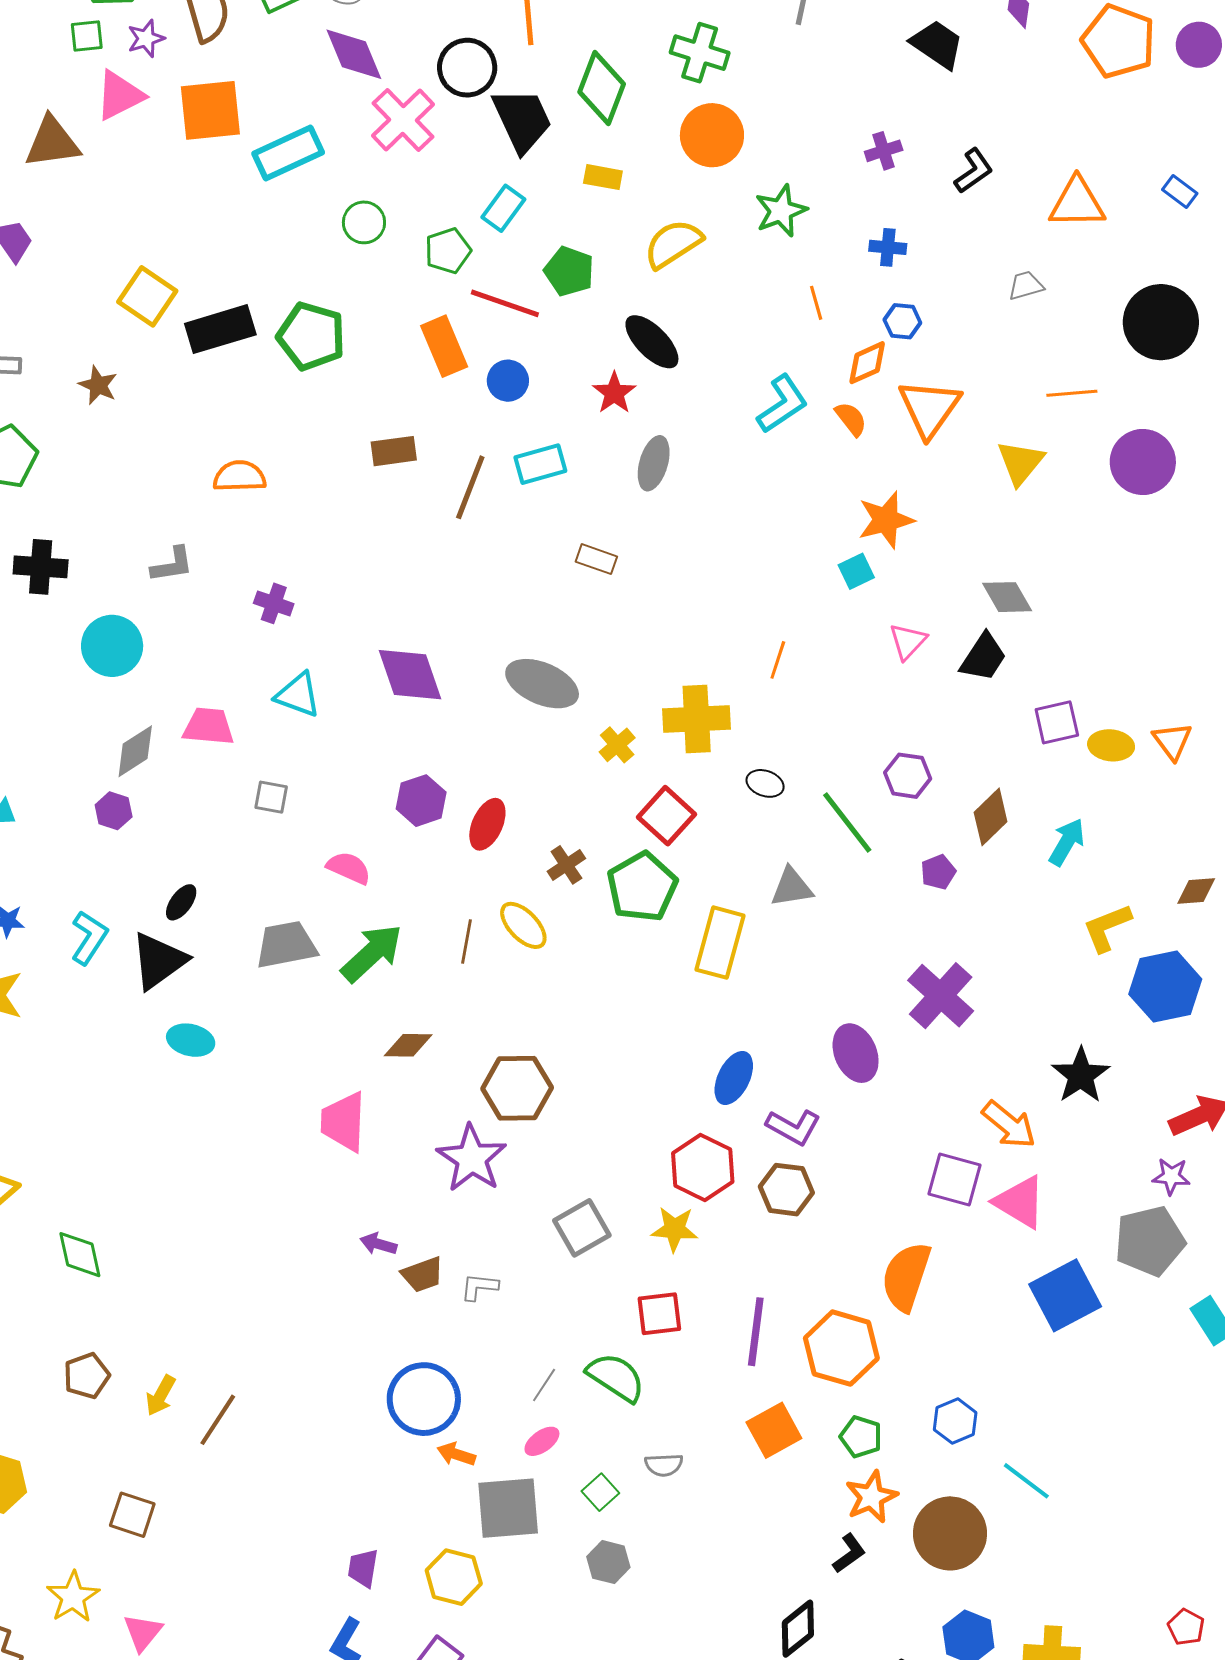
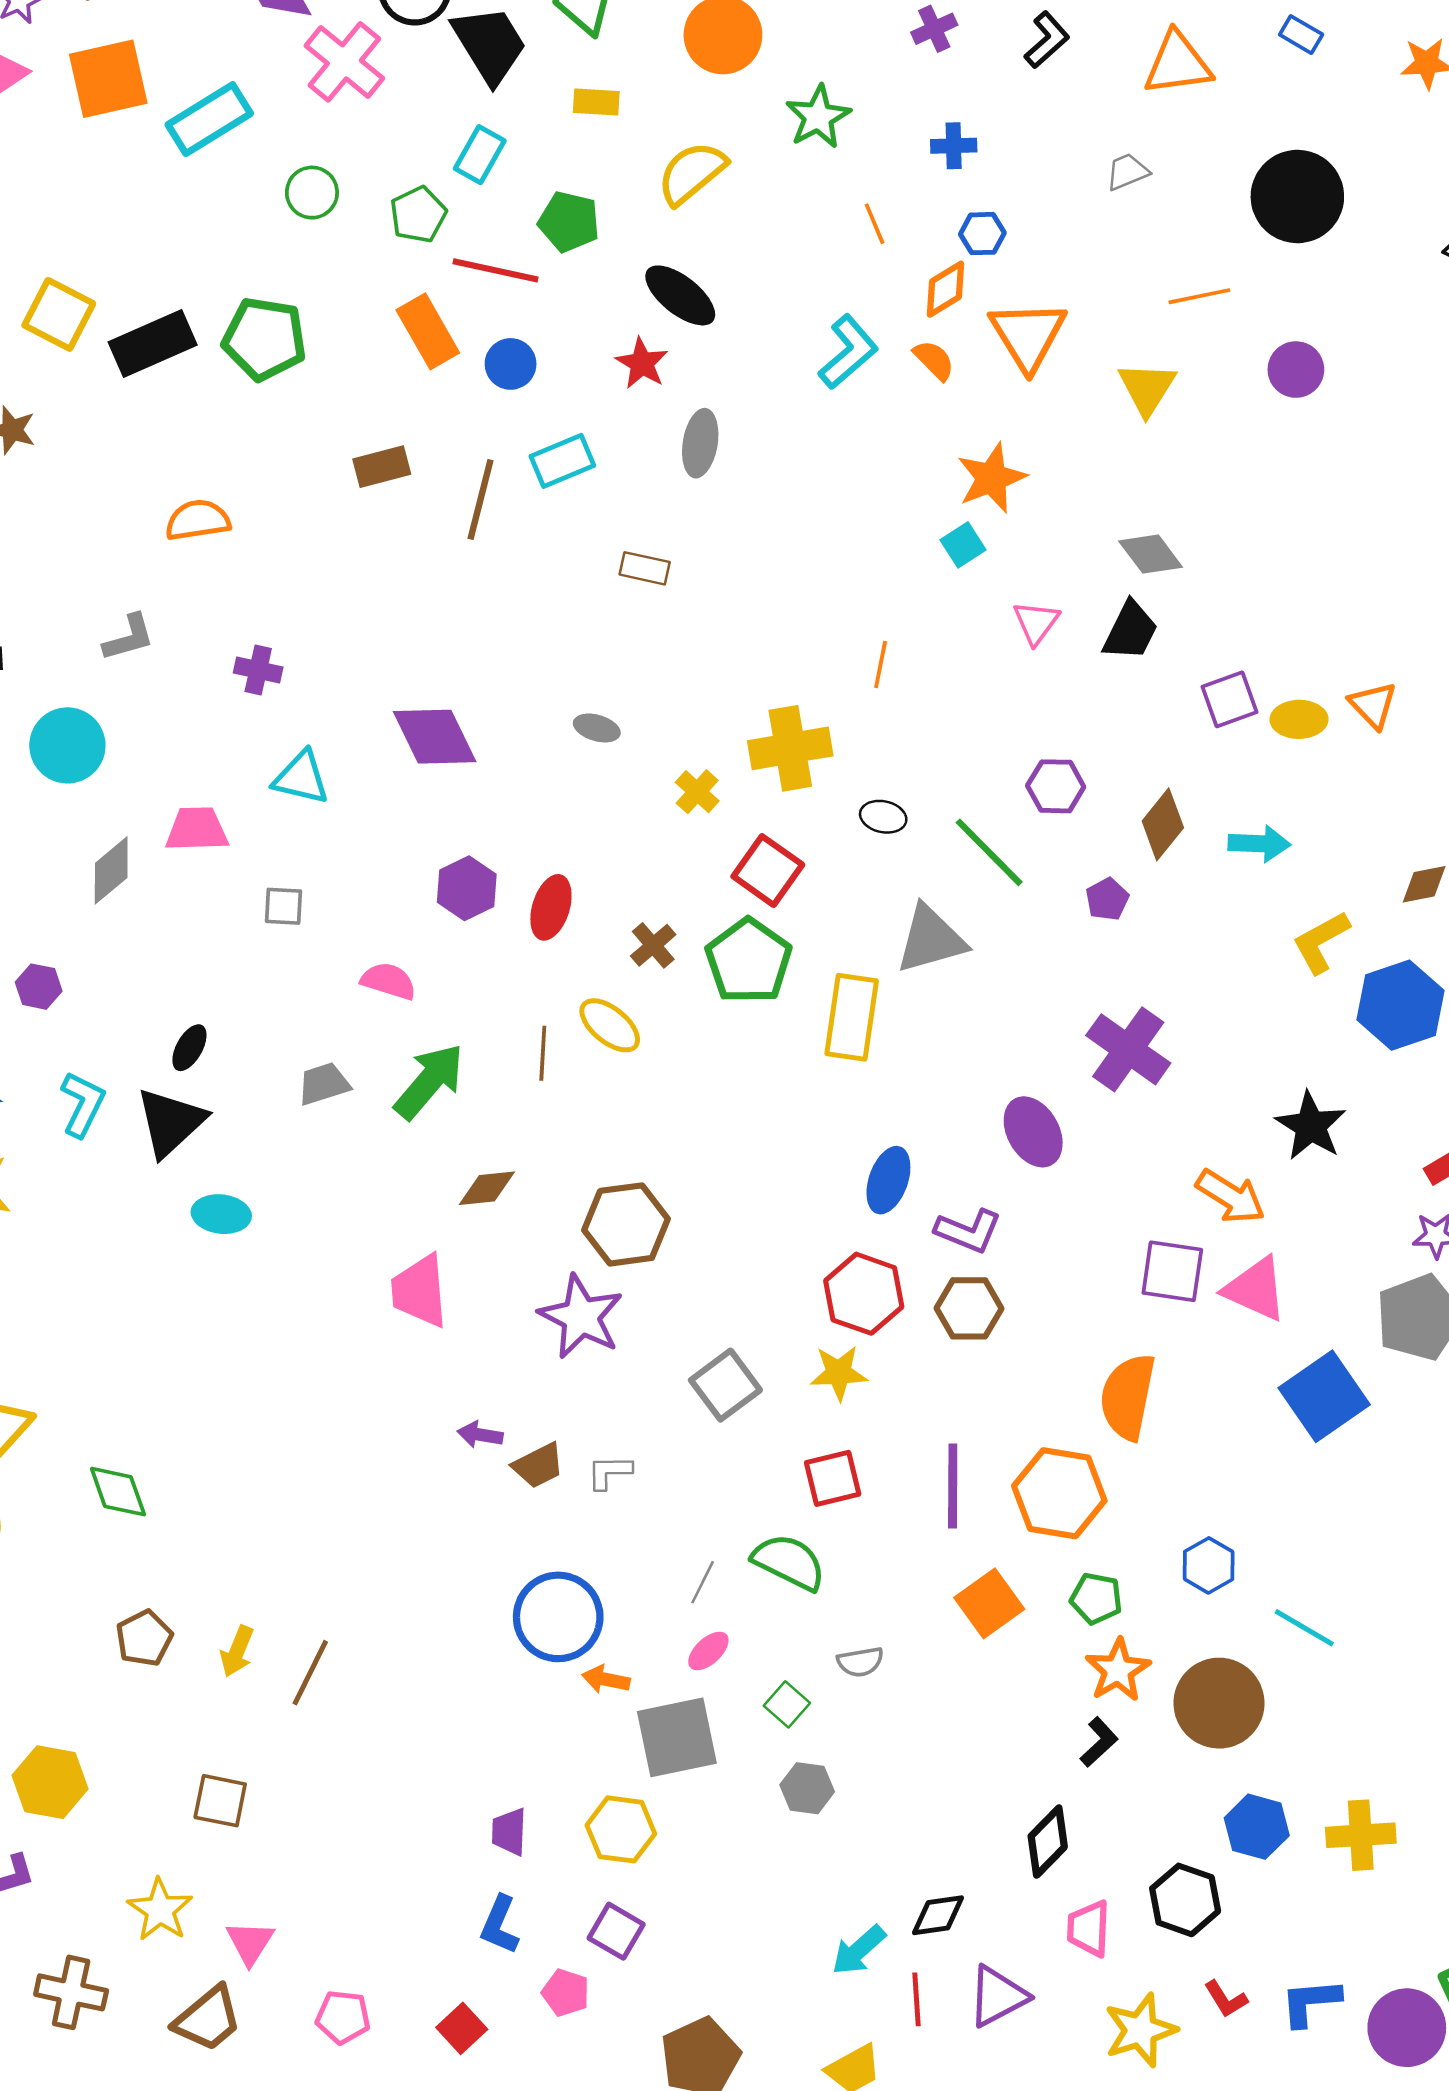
purple circle: (1143, 462) -> (1296, 370), size x0.7
gray ellipse: (542, 684) -> (597, 728), size x0.5
purple hexagon: (114, 811) -> (39, 987), moved
cyan arrow: (1067, 842) -> (1259, 844), turned 69
gray triangle: (792, 887) -> (931, 939), size x1.4
gray trapezoid: (286, 945) -> (324, 1084), size x0.7

